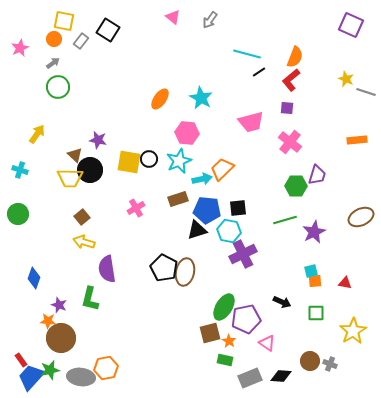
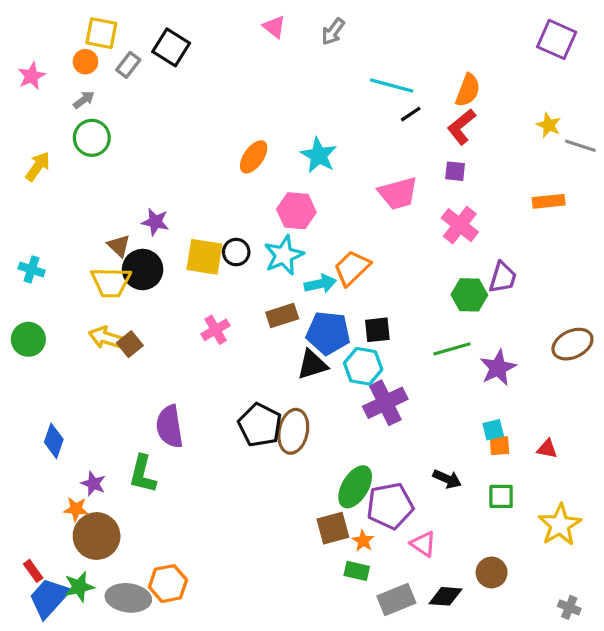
yellow arrow: (37, 134) -> (38, 166), moved
orange rectangle: (357, 140) -> (549, 201), moved
yellow arrow: (84, 242) -> (106, 338), moved
gray cross: (330, 364) -> (569, 607), moved

